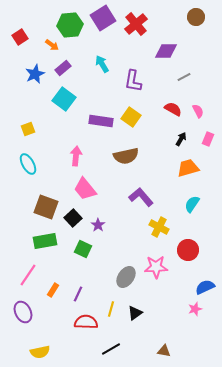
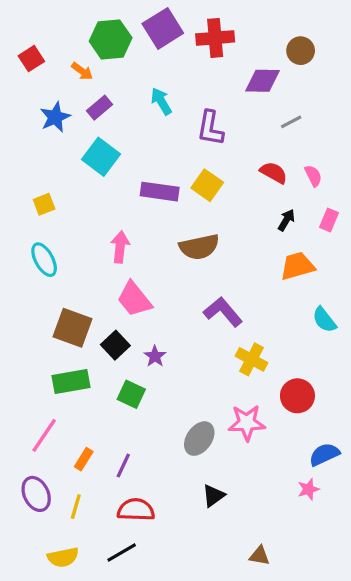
brown circle: (196, 17) -> (301, 51), moved
red cross: (136, 24) -> (215, 38), turned 35
cyan semicircle: (192, 204) -> (324, 320), moved, turned -72
yellow line: (111, 309) -> (76, 507), moved
black line: (111, 349) -> (122, 553), moved

